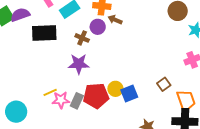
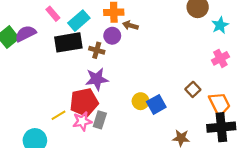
black rectangle: (44, 33) -> (68, 42), moved
yellow line: (50, 92) -> (58, 115), moved
red pentagon: (96, 96) -> (84, 102), moved

